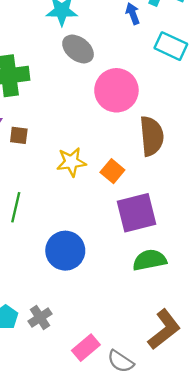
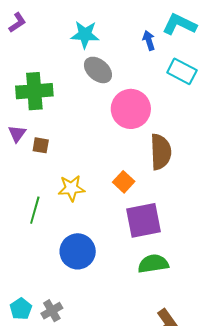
yellow star: (71, 162) -> (71, 188), moved

